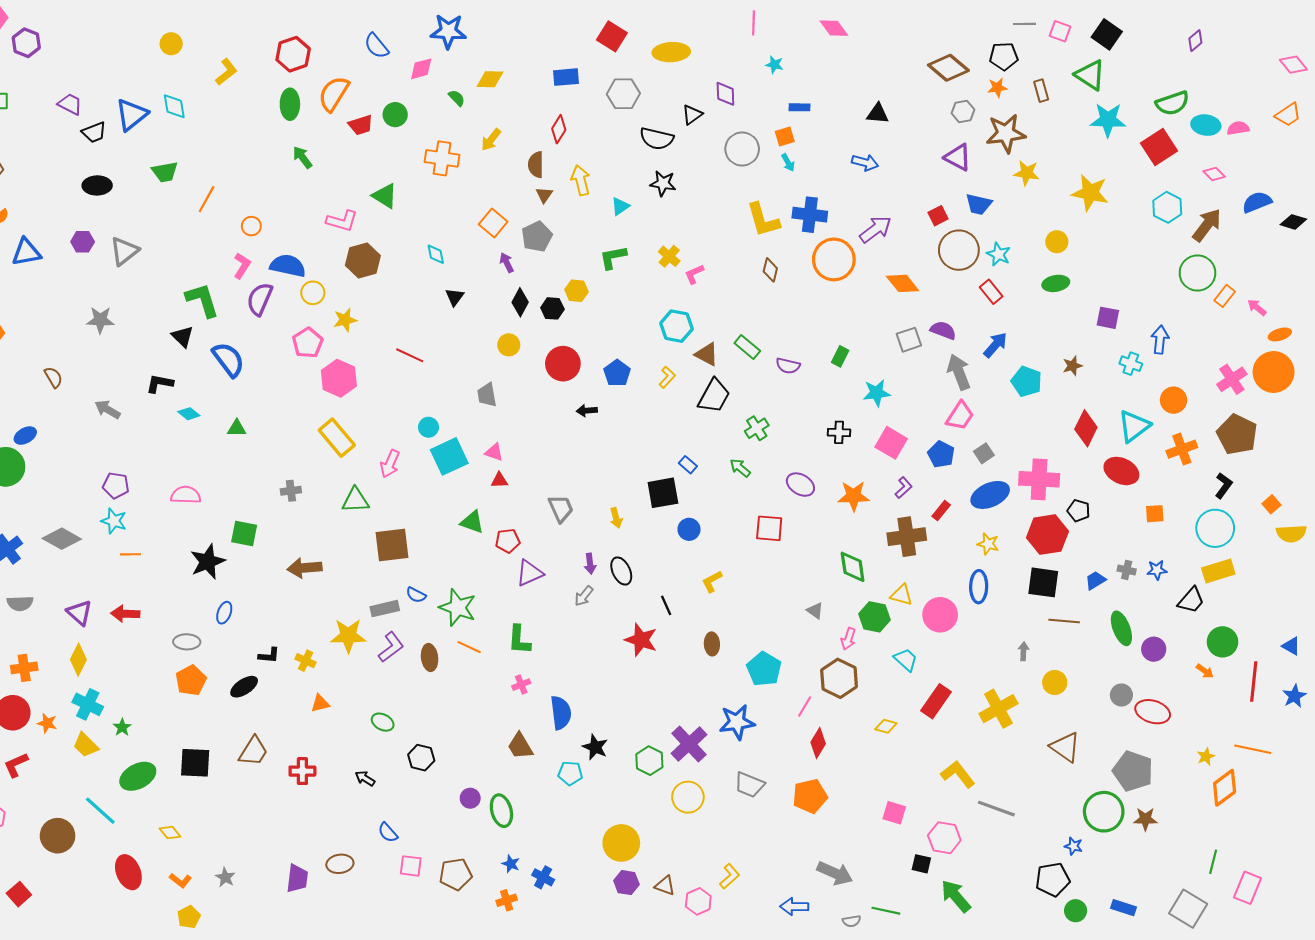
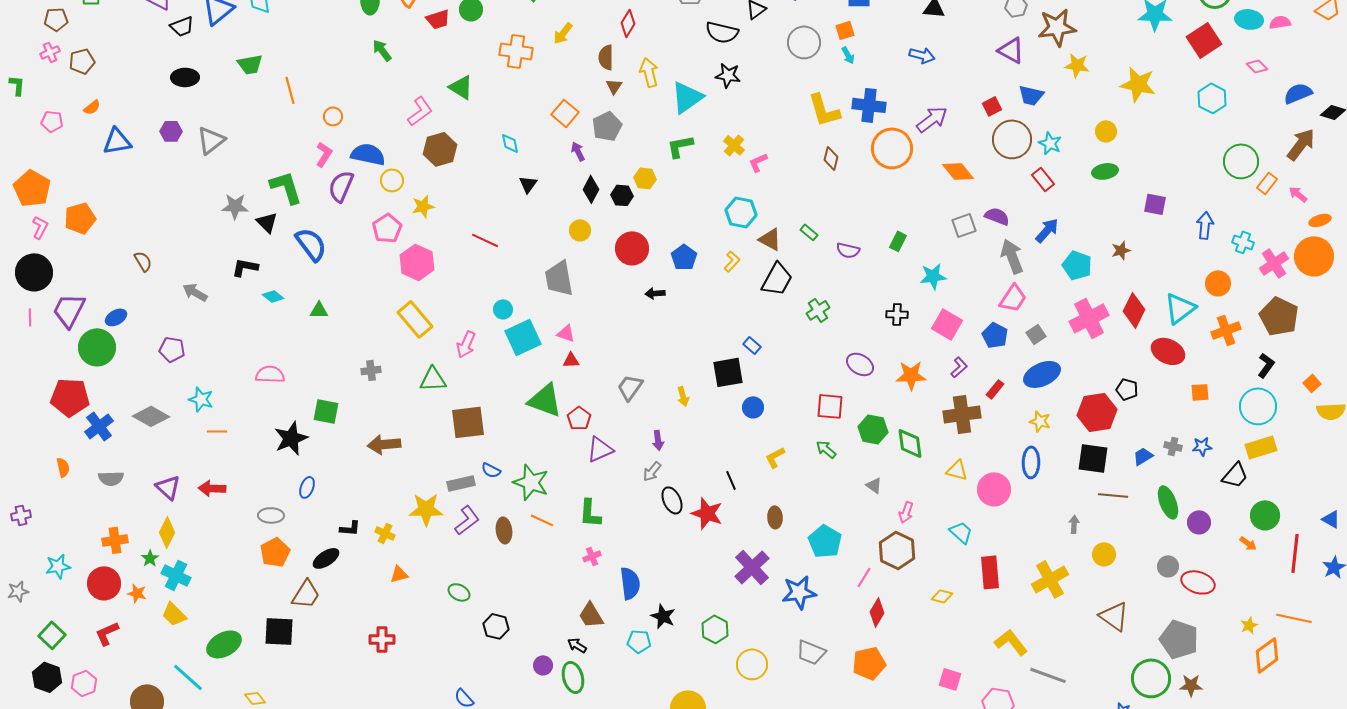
orange line: (207, 199) -> (290, 90), turned -44
cyan triangle: (620, 206) -> (687, 97), size x1.8
pink L-shape: (342, 221) -> (420, 111), turned -52
brown arrow: (1207, 225) -> (1301, 144), moved
gray star: (100, 320) -> (235, 206), moved
green rectangle: (747, 347) -> (809, 232), size x0.7
cyan cross: (1131, 364) -> (1243, 242), moved
gray trapezoid: (487, 395) -> (559, 278), size x1.5
green arrow: (740, 468) -> (826, 449), moved
pink cross: (1039, 479) -> (1089, 318), moved, turned -30
purple pentagon: (116, 486) -> (172, 349), moved
gray trapezoid: (561, 508) -> (630, 387), turned -120
green triangle: (472, 522) -> (545, 400), size x1.5
red pentagon: (508, 541) -> (579, 418), turned -30
black ellipse: (621, 571) -> (672, 500), moved
green hexagon: (874, 617) -> (873, 429), moved
red rectangle: (936, 701) -> (990, 572), turned -40
green star: (122, 727) -> (150, 558), moved
purple cross: (689, 744) -> (752, 567), moved
brown trapezoid: (253, 751) -> (306, 594), moved
black arrow: (365, 778) -> (577, 645), moved

